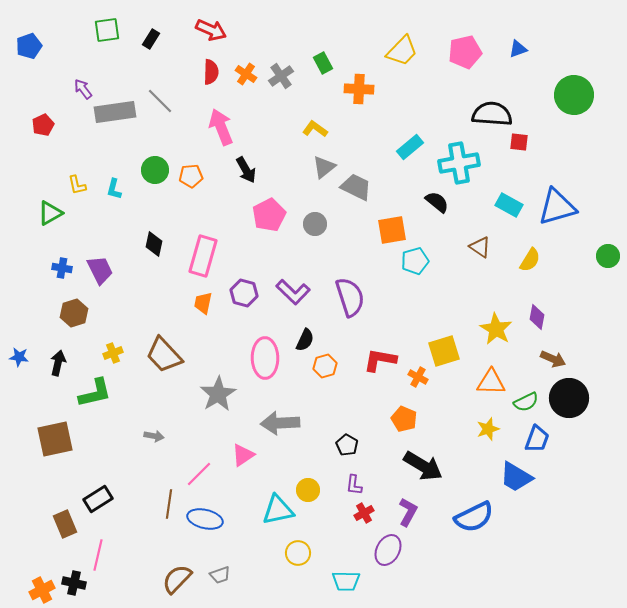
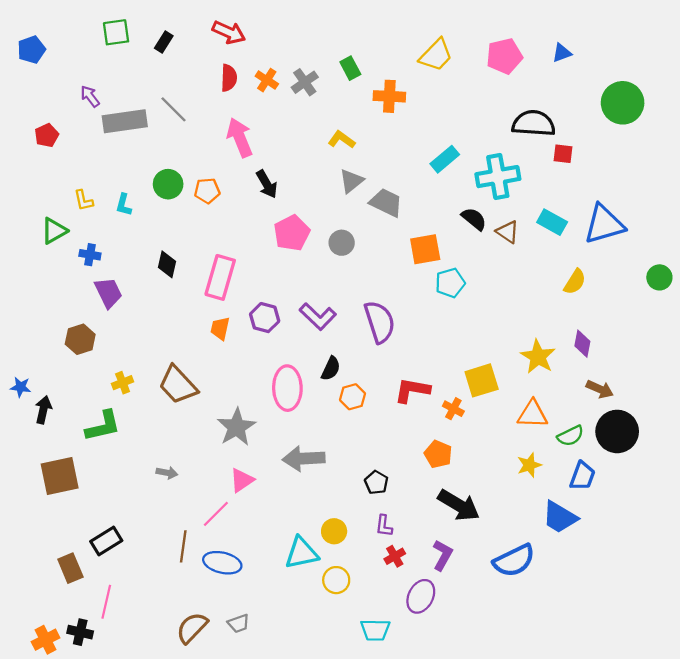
brown triangle: (480, 247) -> (508, 232), moved
blue cross: (62, 268) -> (90, 255), moved
black arrow: (58, 363) -> (43, 410), moved
pink triangle: (243, 455) -> (242, 480), moved
yellow circle: (298, 553) -> (336, 580), moved

